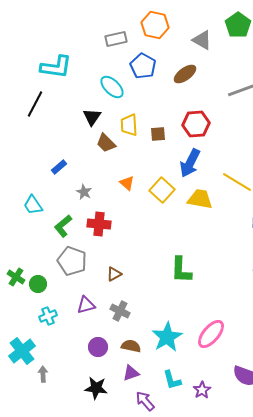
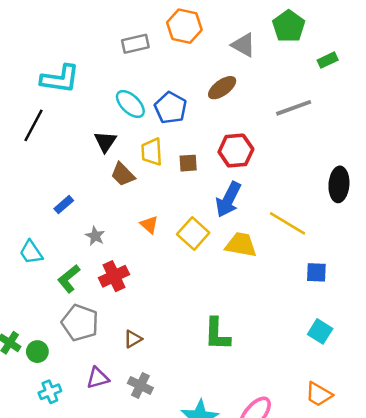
blue pentagon: (143, 66) -> (171, 108), moved
red cross: (99, 224) -> (114, 276), turned -30

